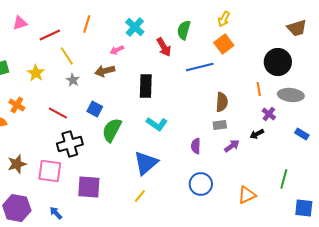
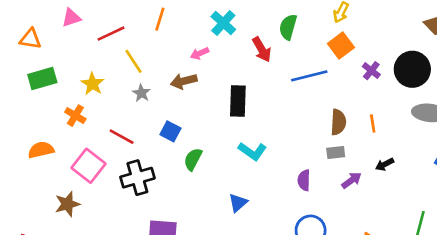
orange line: (259, 89) -> (373, 123), moved
orange cross: (17, 105) -> (75, 116), moved
purple cross: (269, 114) -> (371, 71), moved
green semicircle: (112, 130) -> (193, 159), size x0.7
blue triangle: (146, 163) -> (238, 203), size x0.6
pink square: (50, 171) -> (89, 166), moved, turned 30

